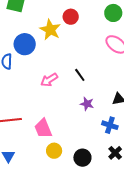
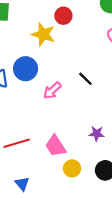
blue circle: (25, 44) -> (26, 69), moved
purple star: (87, 104) -> (97, 134), moved

